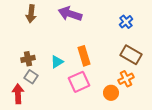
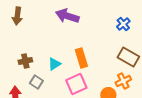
brown arrow: (31, 14) -> (17, 16), moved
gray square: (31, 77) -> (36, 82), moved

